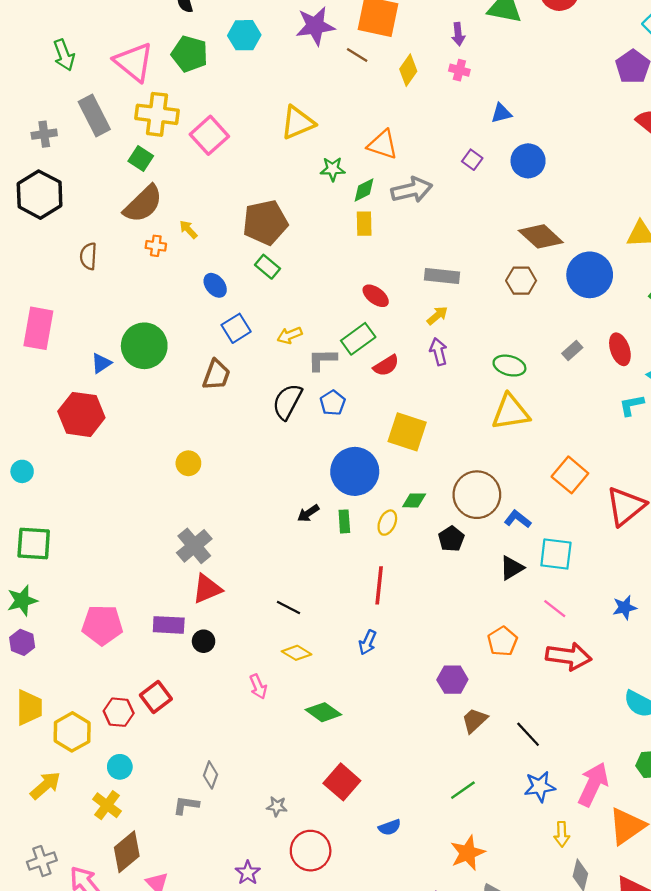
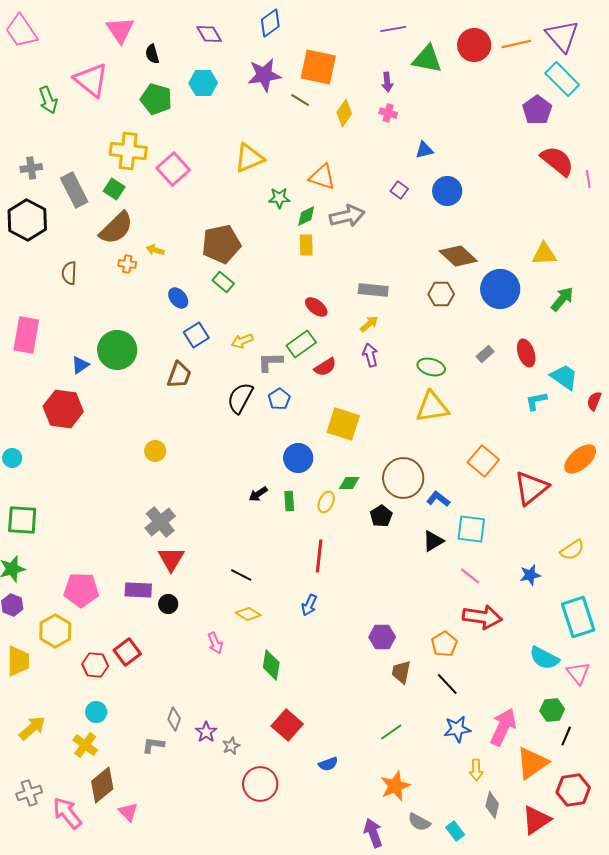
pink triangle: (134, 62) -> (91, 80), moved
gray rectangle: (94, 115) -> (74, 190), moved
yellow arrow: (188, 229) -> (155, 250), turned -30
blue circle: (355, 471) -> (298, 458), size x0.7
red triangle: (207, 589) -> (171, 559), turned -36
orange pentagon: (502, 641) -> (444, 644), moved
green diamond: (323, 712) -> (271, 665), turned 64
brown trapezoid: (475, 720) -> (401, 672), turned -35
yellow hexagon: (72, 732) -> (55, 631), moved
gray star: (277, 806) -> (231, 746), turned -30
purple star: (248, 873) -> (206, 732), moved

